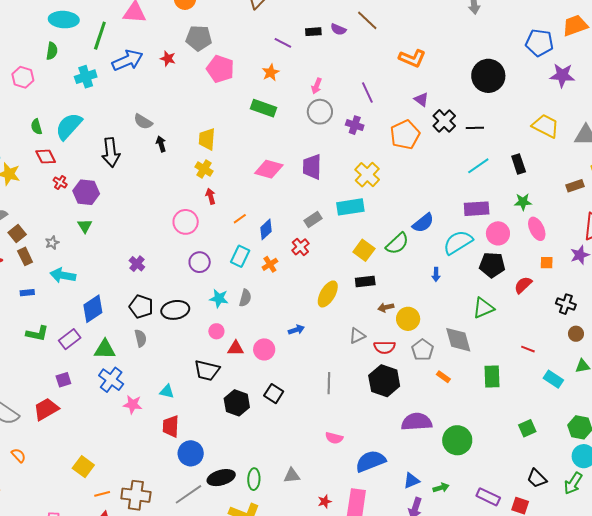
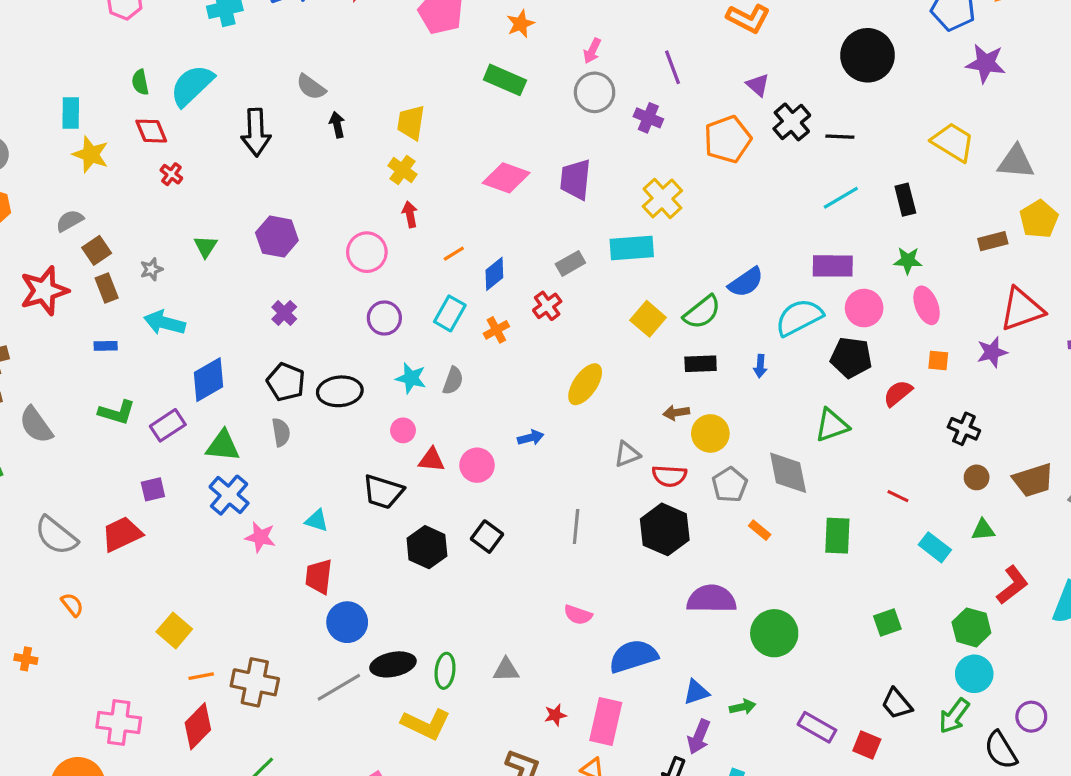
purple hexagon: (86, 192) -> (277, 237), moved
black rectangle: (365, 282) -> (701, 364), moved

